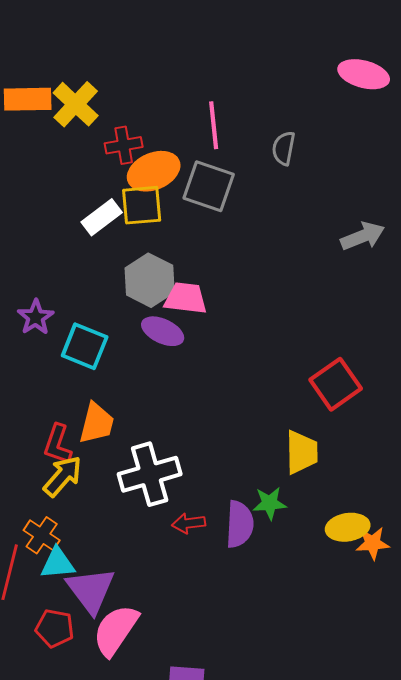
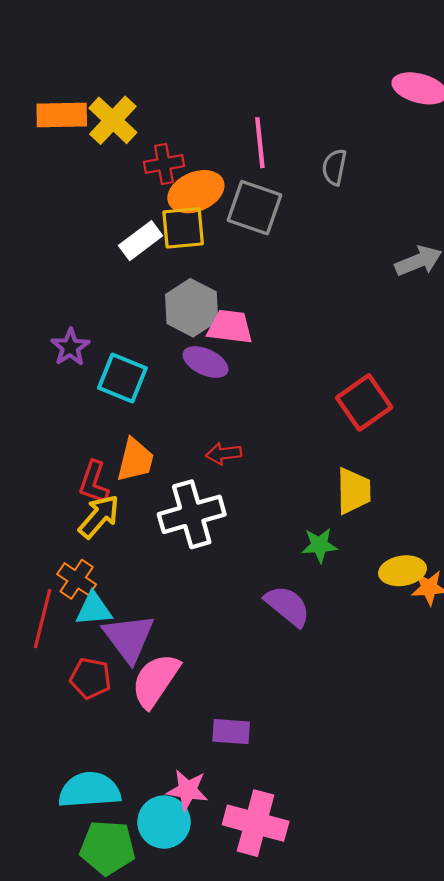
red square: (336, 384) -> (364, 402), moved
red arrow: (189, 523) -> (224, 454), moved
purple semicircle: (240, 524) -> (287, 606), moved, turned -54

